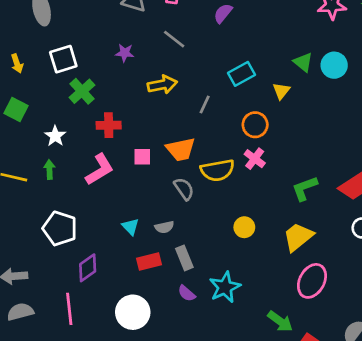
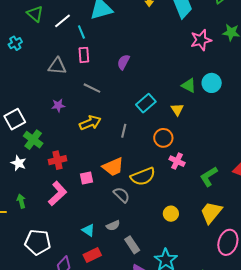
white star: (55, 136) -> (18, 163), moved
pink cross: (255, 159) -> (177, 161), moved
red rectangle: (149, 262) -> (92, 255), moved

